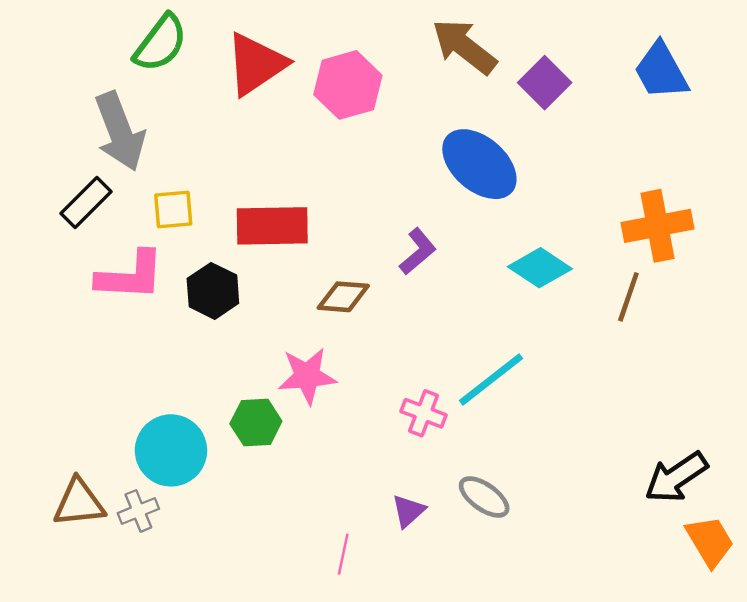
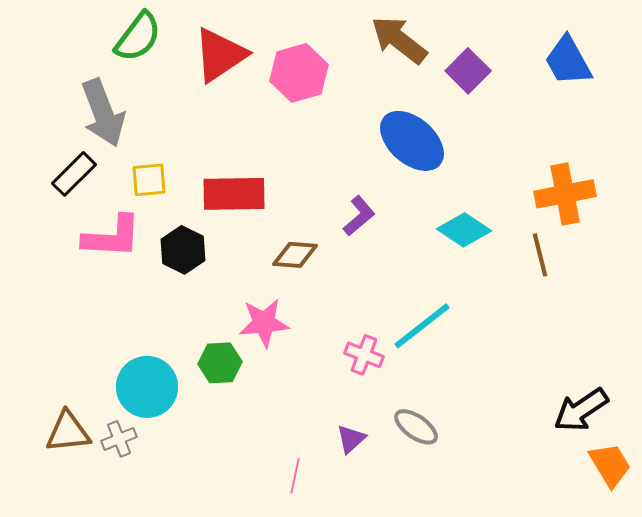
brown line: (628, 297) -> (540, 255), turned -33

